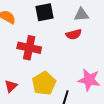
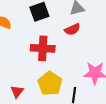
red cross: (29, 48) -> (43, 48), moved

